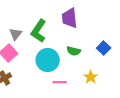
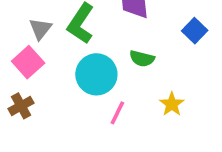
blue square: (104, 48) -> (195, 31), moved
pink line: (60, 82) -> (117, 113), turned -64

